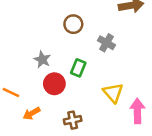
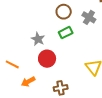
gray cross: (106, 43) -> (89, 17), moved
green rectangle: (78, 68) -> (66, 33), moved, turned 40

